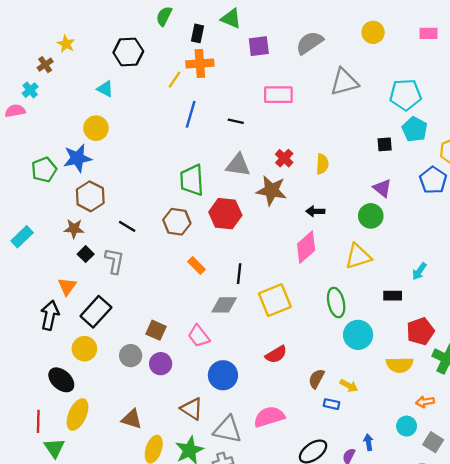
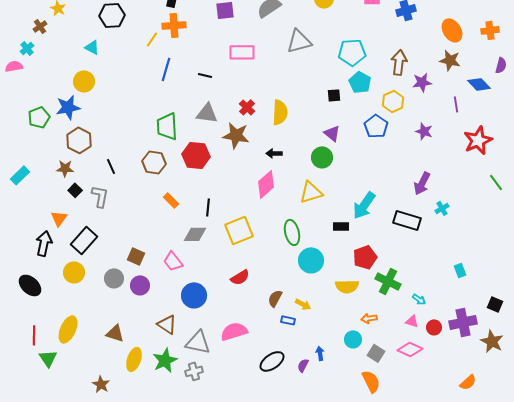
yellow semicircle: (322, 164) -> (280, 112), size x1.4
black line: (127, 226) -> (111, 166), turned 35
cyan arrow: (419, 271) -> (364, 205), size x1.8
black ellipse: (61, 380) -> (30, 285), moved

